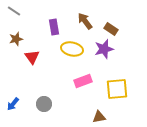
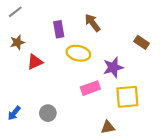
gray line: (14, 11) -> (15, 12), turned -72
brown rectangle: (111, 29) -> (142, 42), moved
purple star: (104, 49) -> (113, 67), moved
red triangle: (32, 57) -> (35, 62), turned 42

